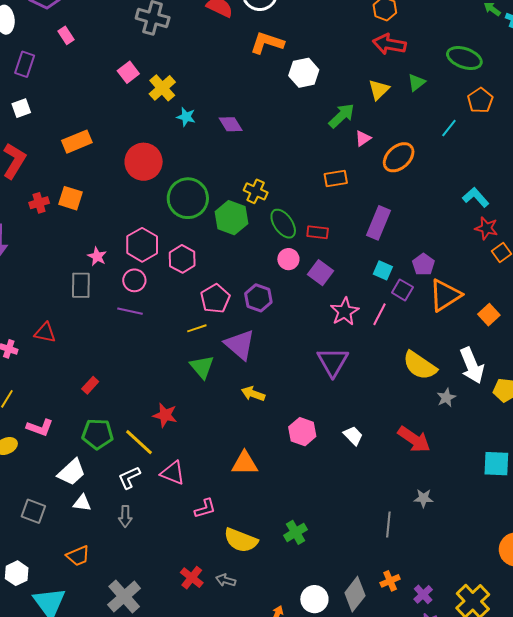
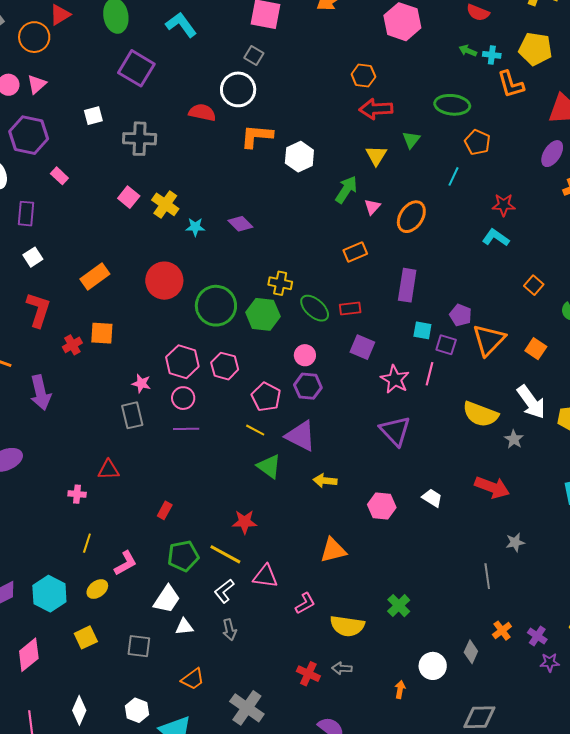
red star: (486, 228) -> (504, 205), moved
pink circle: (288, 259) -> (305, 355), moved
yellow line: (197, 328) -> (255, 430), turned 60
pink L-shape: (40, 428) -> (126, 563), turned -36
gray diamond: (355, 594) -> (471, 652), size x0.7

